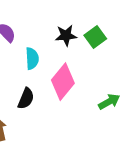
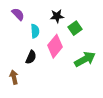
green square: (95, 37) -> (75, 28), moved
green arrow: (109, 102) -> (85, 59), size x1.5

